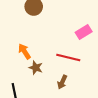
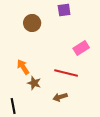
brown arrow: (62, 82) -> (60, 97), turned 48

